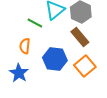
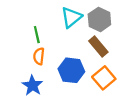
green line: (35, 23) -> (37, 35), moved, turned 49

